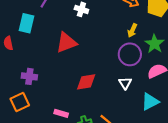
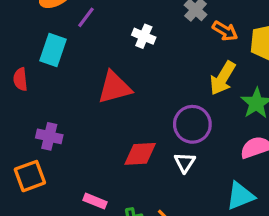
yellow arrow: (132, 30) -> (223, 78), size x1.5
purple circle: (130, 54) -> (192, 124), moved
white triangle: (125, 83) -> (185, 163), moved

